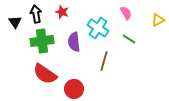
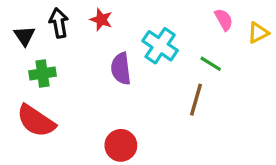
pink semicircle: (126, 13) -> (224, 20), moved
green cross: (42, 41) -> (42, 74), moved, size x0.7
brown line: (104, 61) -> (196, 100), moved
red semicircle: (45, 74) -> (36, 121), moved

